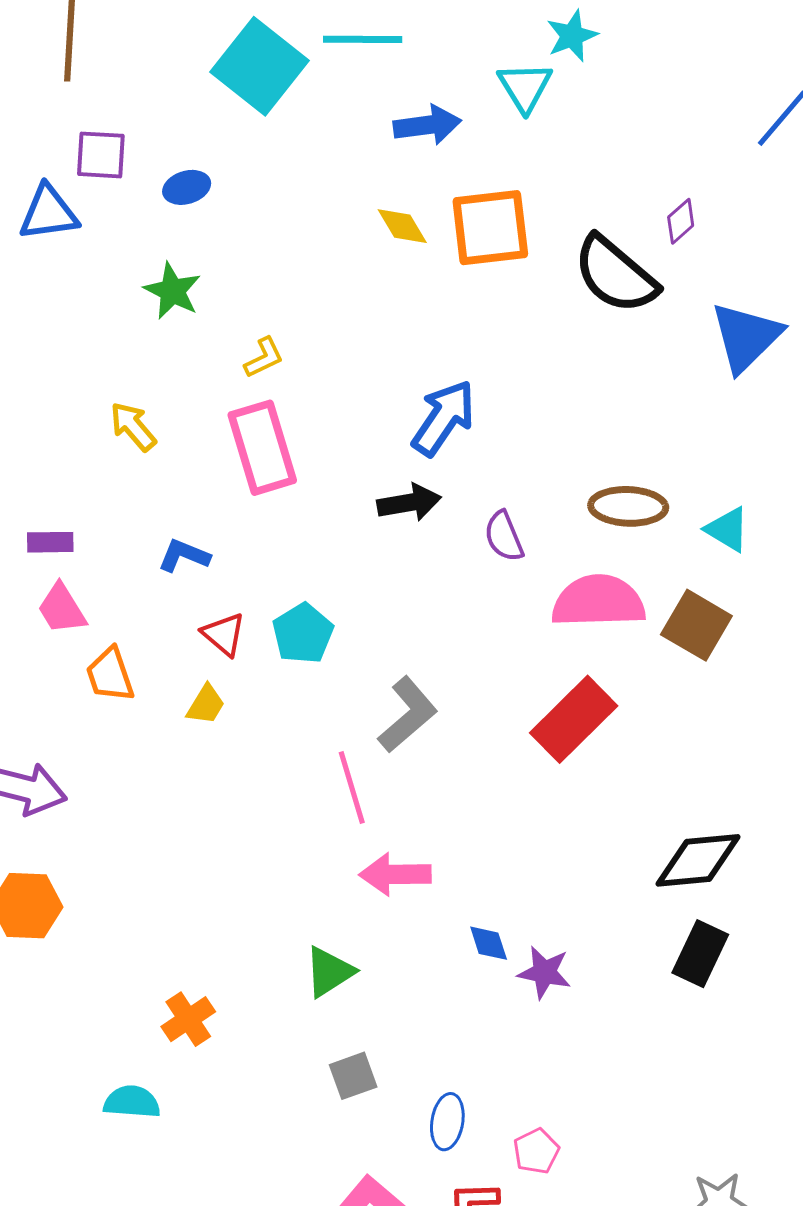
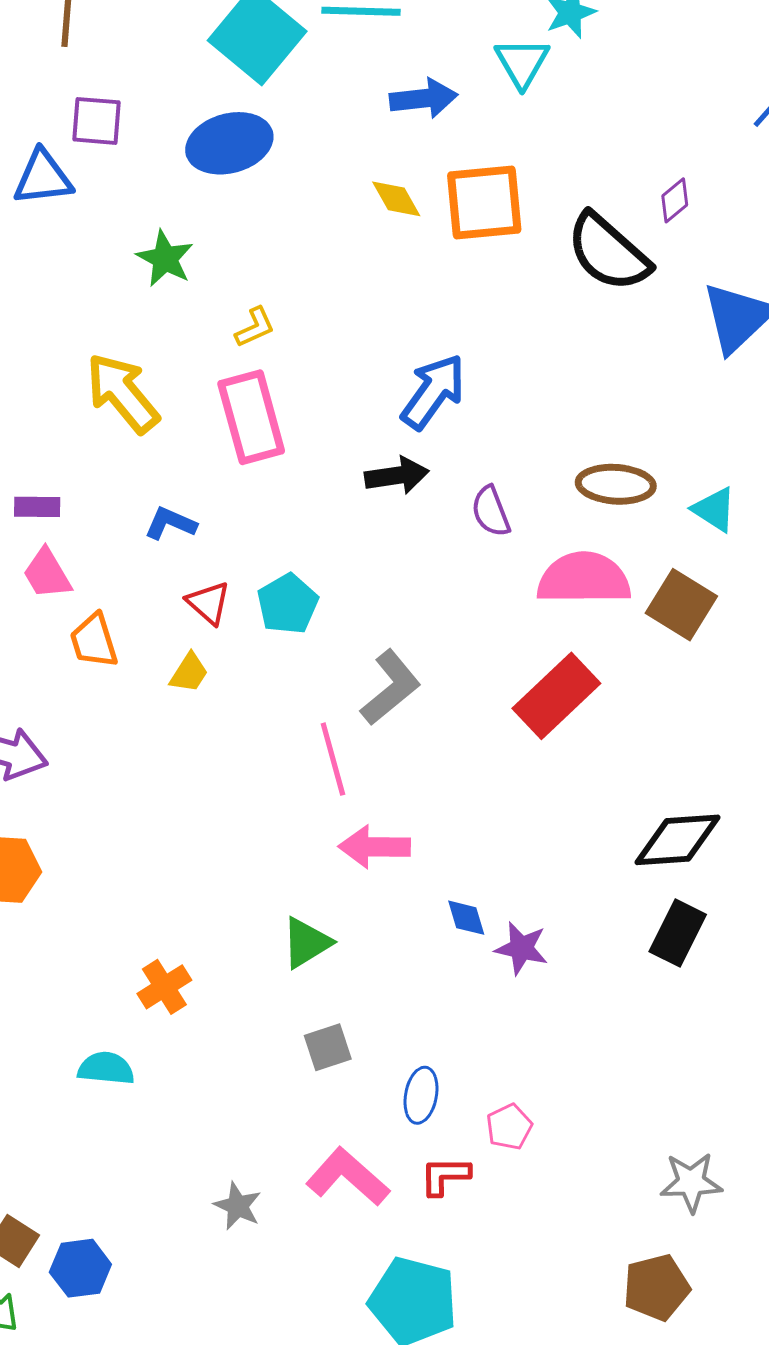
blue ellipse: (187, 187) -> (229, 143), moved, size x1.8
yellow arrow: (133, 426) -> (122, 393), size x1.6

